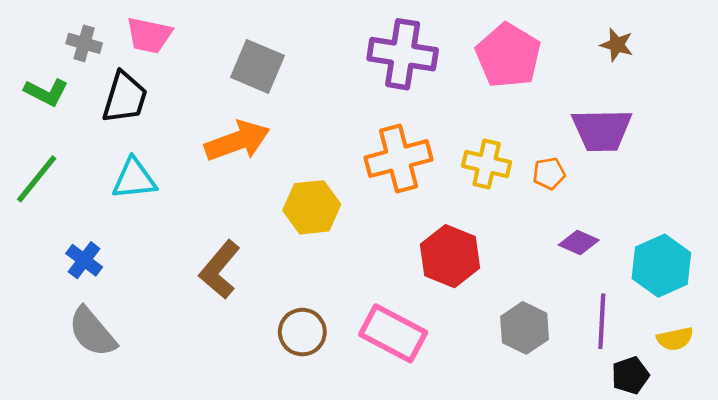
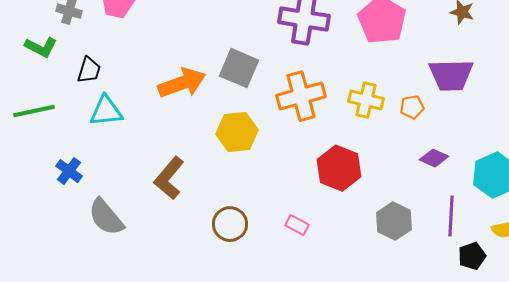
gray square: (258, 66) -> (239, 68), moved
black trapezoid: (125, 98) -> (89, 70), moved, size x0.7
green line: (37, 179) -> (34, 111), turned 39
gray semicircle: (92, 332) -> (106, 217), moved
pink rectangle: (393, 333) -> (297, 225), size x0.5

